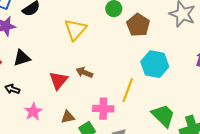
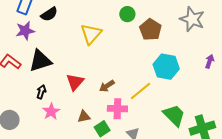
black triangle: (22, 58) -> (40, 61), size x1.4
brown arrow: (84, 72) -> (107, 86), moved, turned -56
black arrow: (12, 89) -> (41, 92), moved, turned 88
yellow line: (128, 90) -> (141, 91), turned 30

